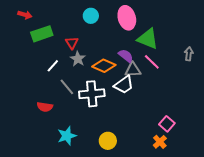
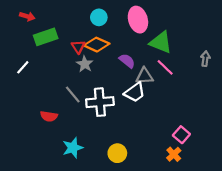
purple semicircle: (126, 56) -> (127, 61), moved
white line: (53, 66) -> (23, 67), moved
orange diamond: (104, 66) -> (97, 45), moved

